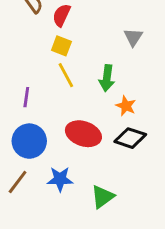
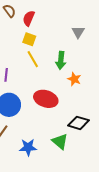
black diamond: (130, 138) -> (78, 123), moved
blue star: (60, 179) -> (28, 147), moved
green triangle: (102, 197) -> (60, 141), turned -42

